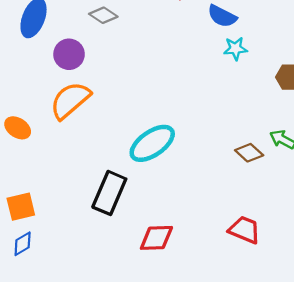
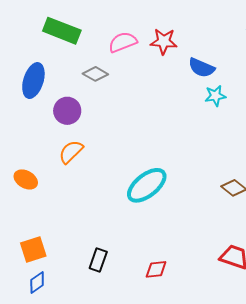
orange semicircle: (70, 100) -> (71, 152), size x0.7
black rectangle: (109, 193) -> (98, 260), moved, size x0.6
red diamond: (156, 238) -> (156, 269), size x0.7

